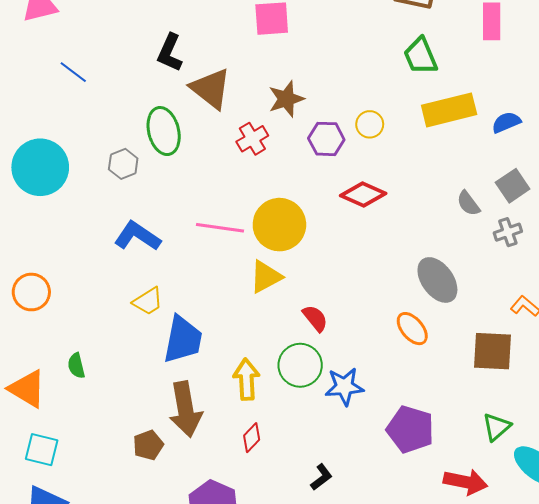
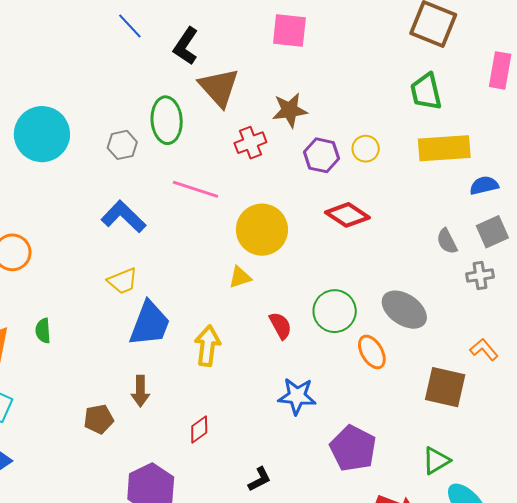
blue line: (73, 72) -> (130, 26), moved
blue semicircle: (506, 122) -> (484, 185), moved
pink line: (220, 228) -> (195, 189), moved
yellow triangle: (266, 277) -> (240, 277), size x0.7
gray ellipse: (437, 280) -> (404, 310), turned -30
green circle: (300, 365) -> (335, 311), moved
yellow arrow: (246, 379) -> (207, 346), moved
brown arrow: (185, 409) -> (140, 391), size x0.6

